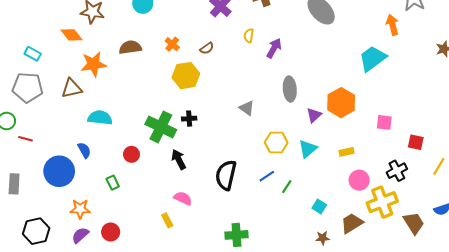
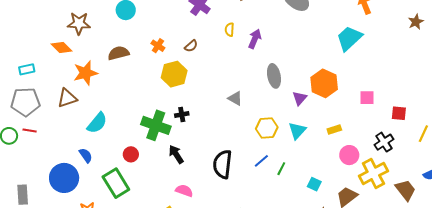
cyan rectangle: (33, 54) -> (27, 69), turned -35
cyan semicircle: (100, 118) -> (97, 123), turned 130
red line: (26, 139) -> (30, 131), moved
green rectangle: (113, 183) -> (116, 183), size x2.0

